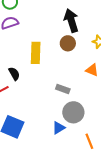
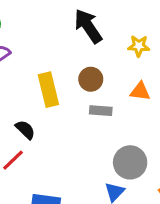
brown circle: (68, 43) -> (91, 79), moved
gray rectangle: (63, 89) -> (101, 111), moved

